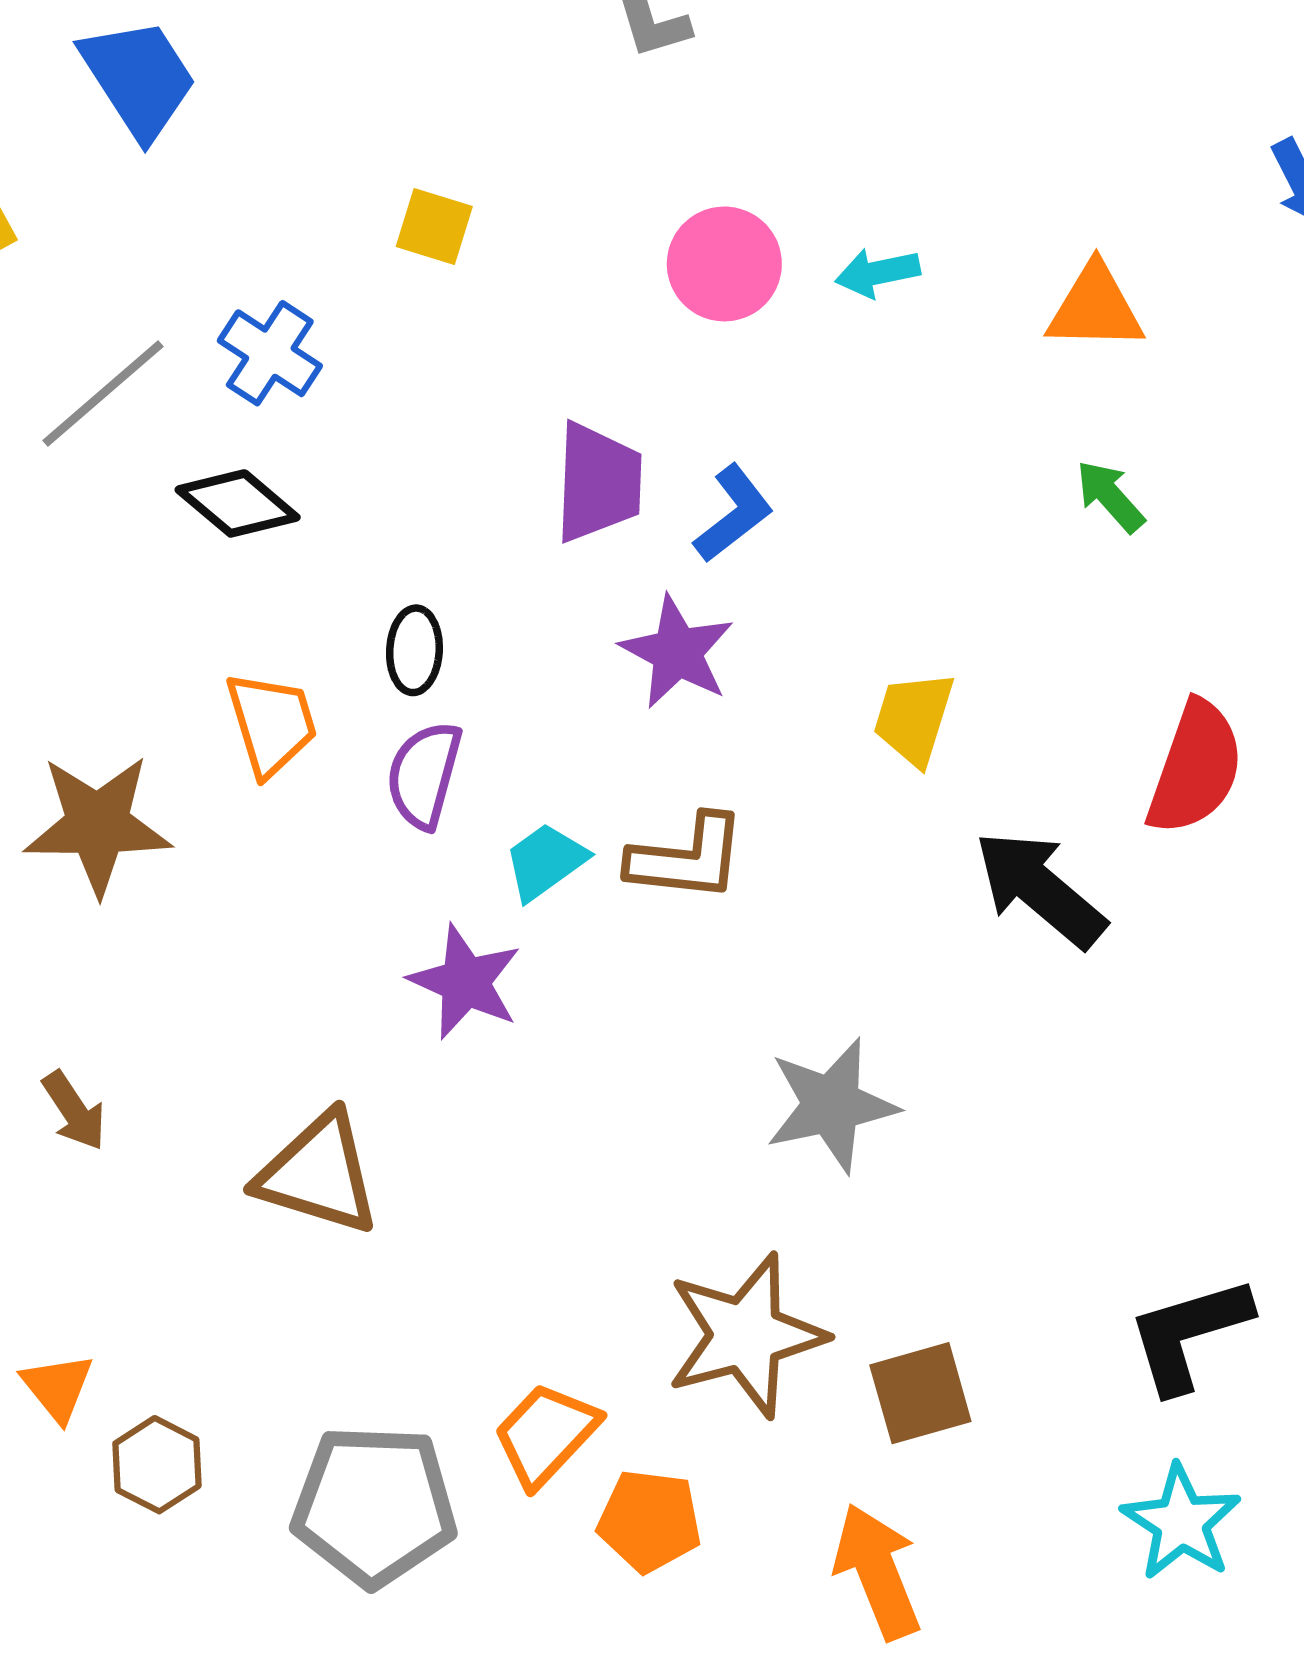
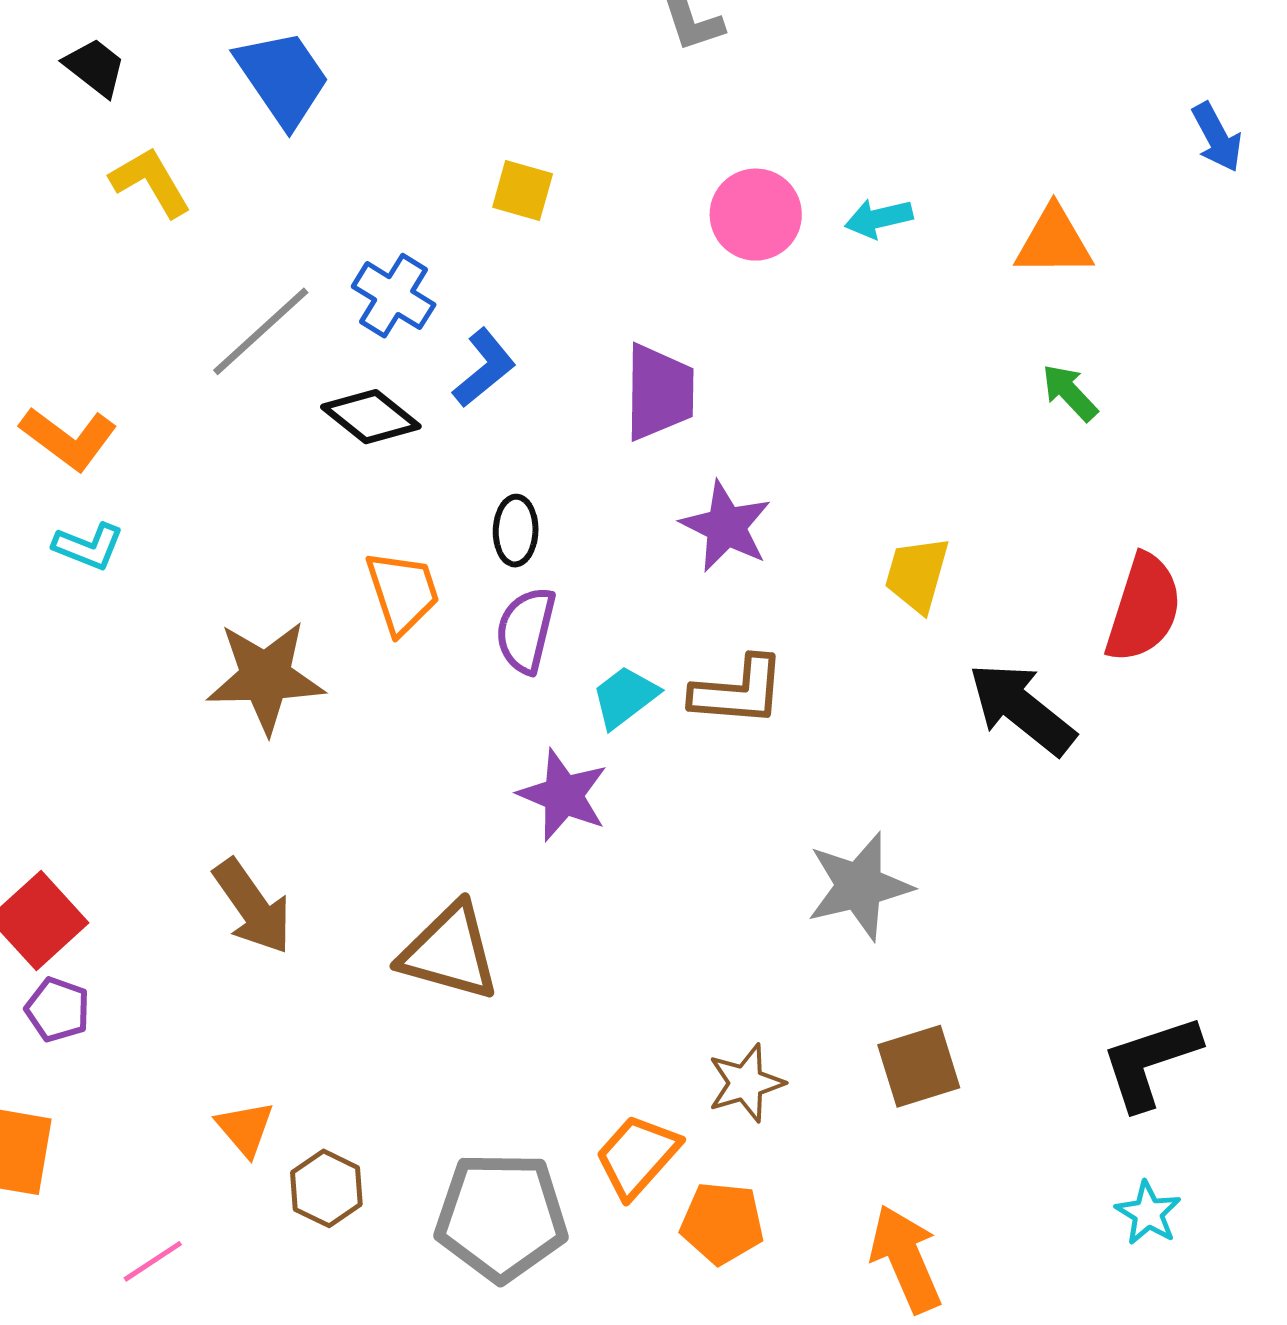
blue L-shape: (734, 514) -> (484, 368), moved
brown arrow: (74, 1111) -> (253, 907), size x1.5
brown star: (746, 1335) -> (746, 1083), moved, size x0.6
brown square: (920, 1393) -> (919, 1066), moved
cyan star: (1181, 1522) -> (1148, 1213), size x0.7

